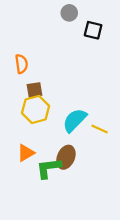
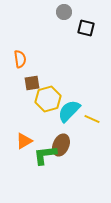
yellow hexagon: (36, 109) -> (48, 99), moved

